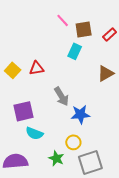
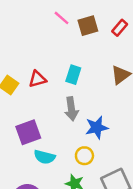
cyan rectangle: (75, 51) -> (73, 75), moved
gray arrow: (61, 96) -> (71, 109), turned 30
yellow circle: (73, 142) -> (84, 156), moved

